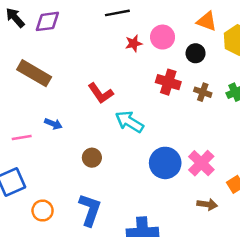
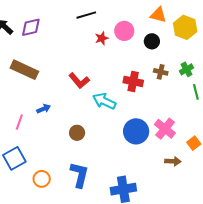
red cross: (168, 82) -> (133, 81), moved
blue arrow: (53, 124) -> (44, 109), turned -40
pink line: (22, 138) -> (19, 122), turned -56

